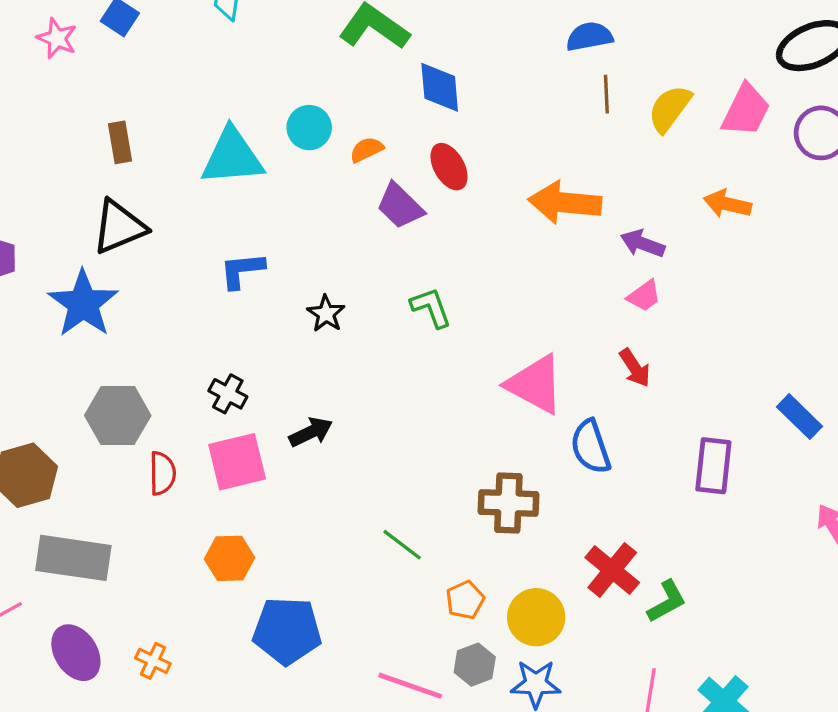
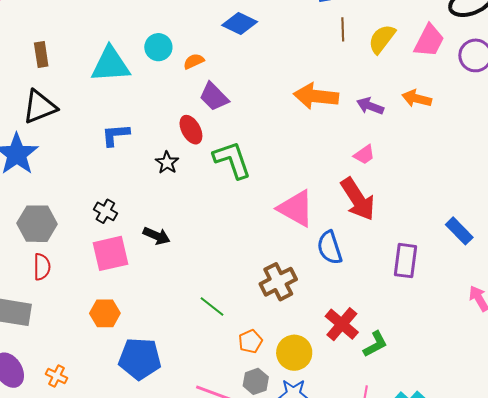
blue diamond: (440, 87) -> (240, 24), turned -60
red ellipse: (449, 167) -> (191, 130), moved
purple arrow: (643, 244) -> (370, 106), moved
green L-shape: (431, 308) -> (232, 160), size x1.5
red arrow: (635, 368) -> (358, 199), size x1.8
black arrow: (311, 432) -> (156, 236), turned 48
red semicircle: (162, 473) -> (42, 267), moved
brown cross: (508, 503) -> (278, 282), turned -30

